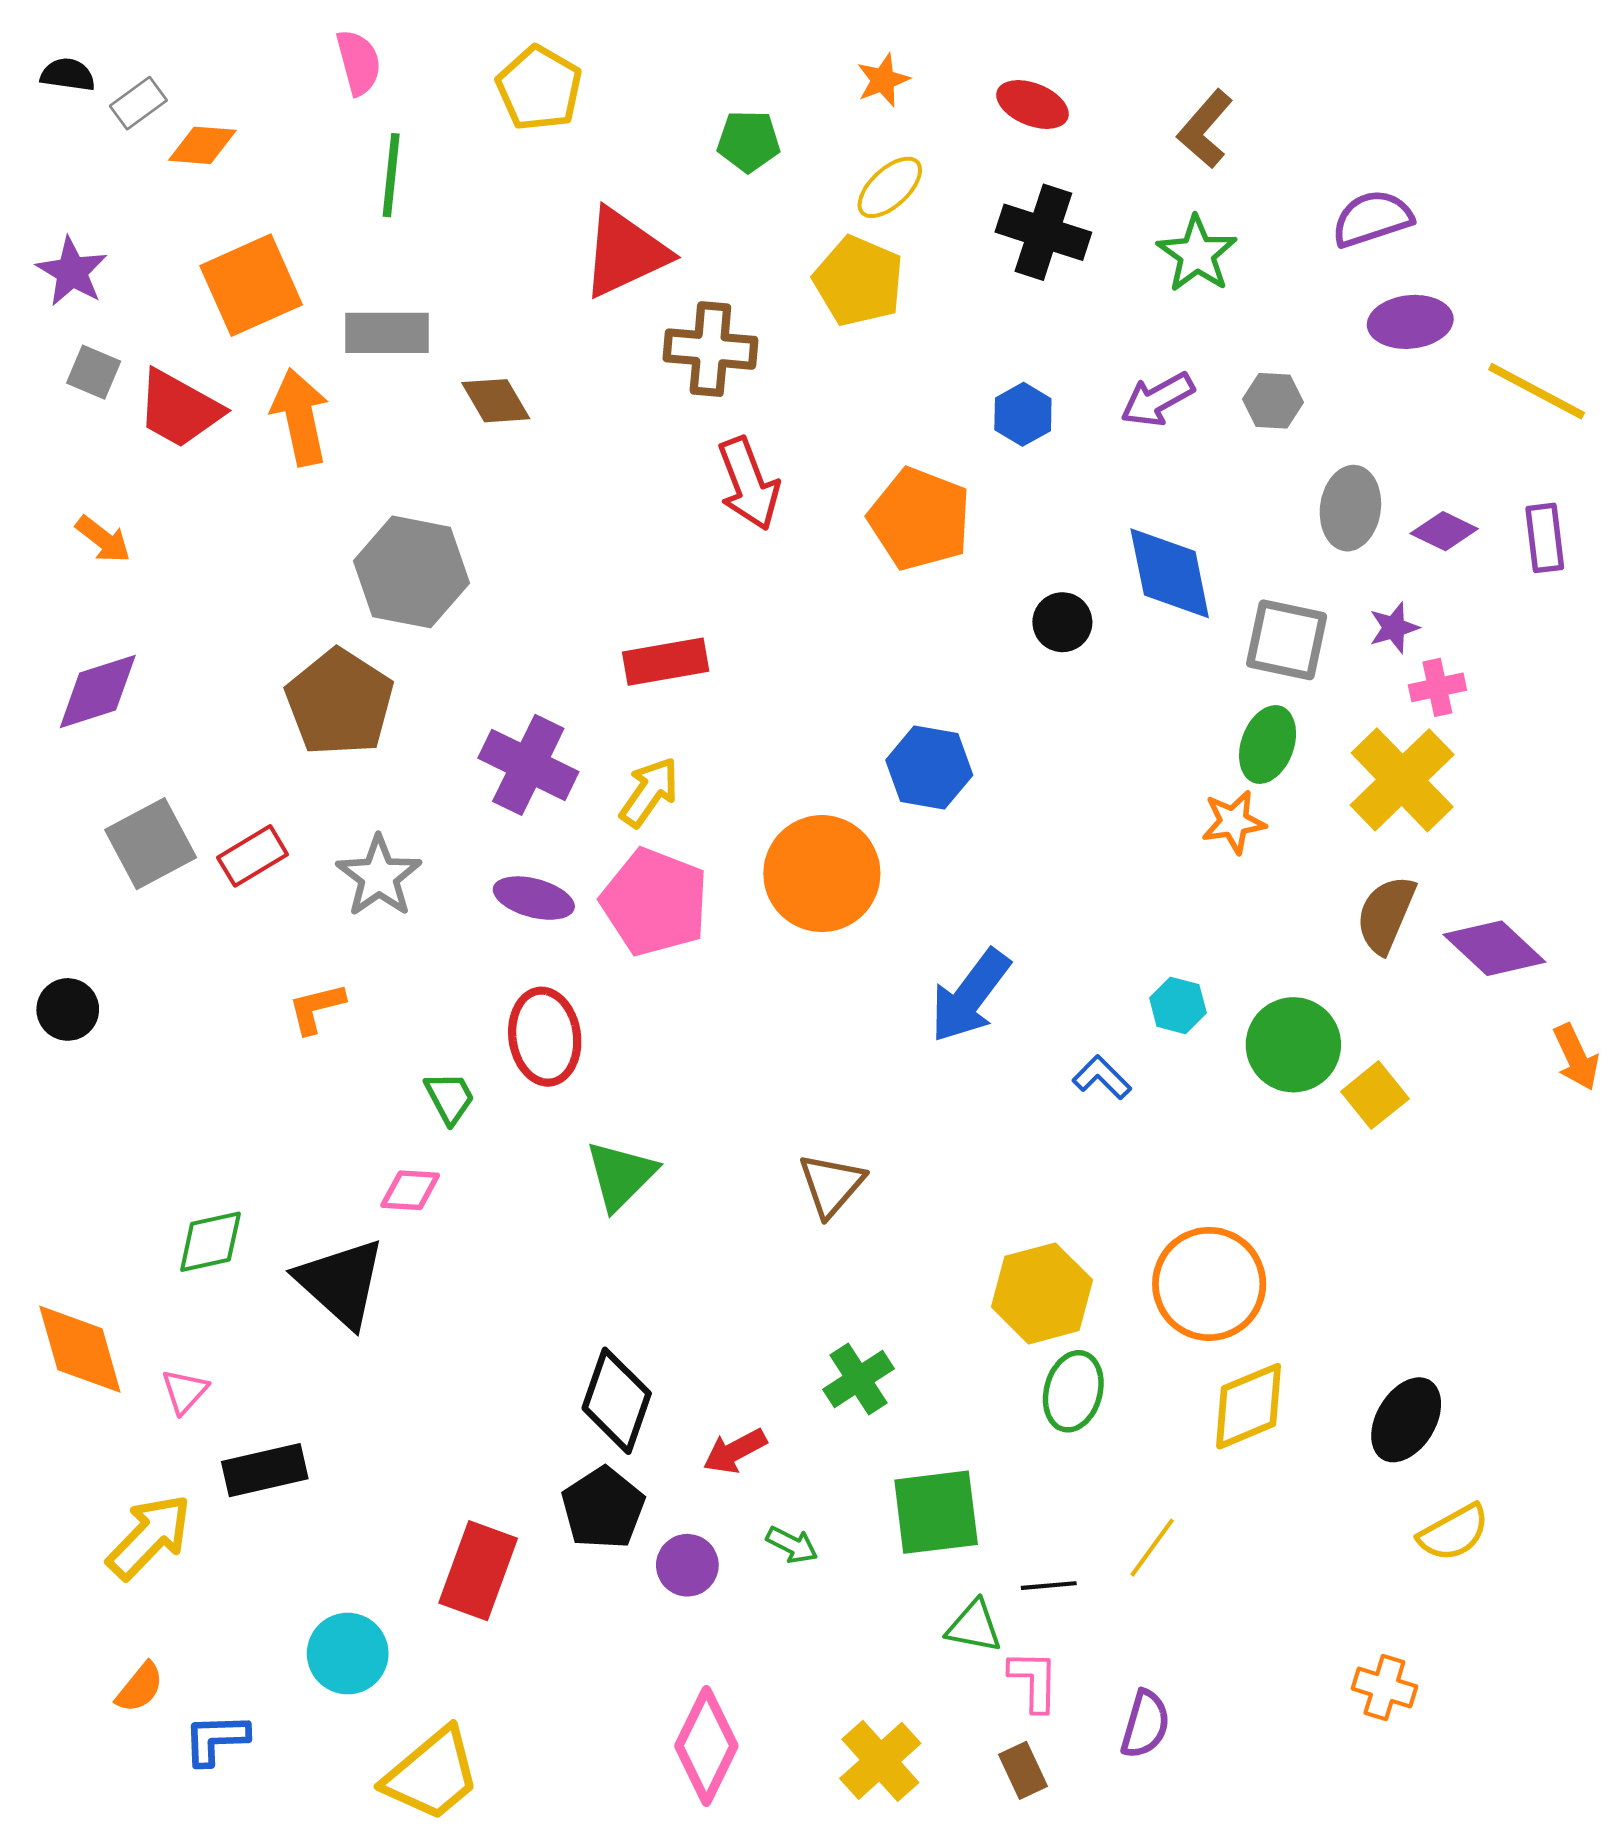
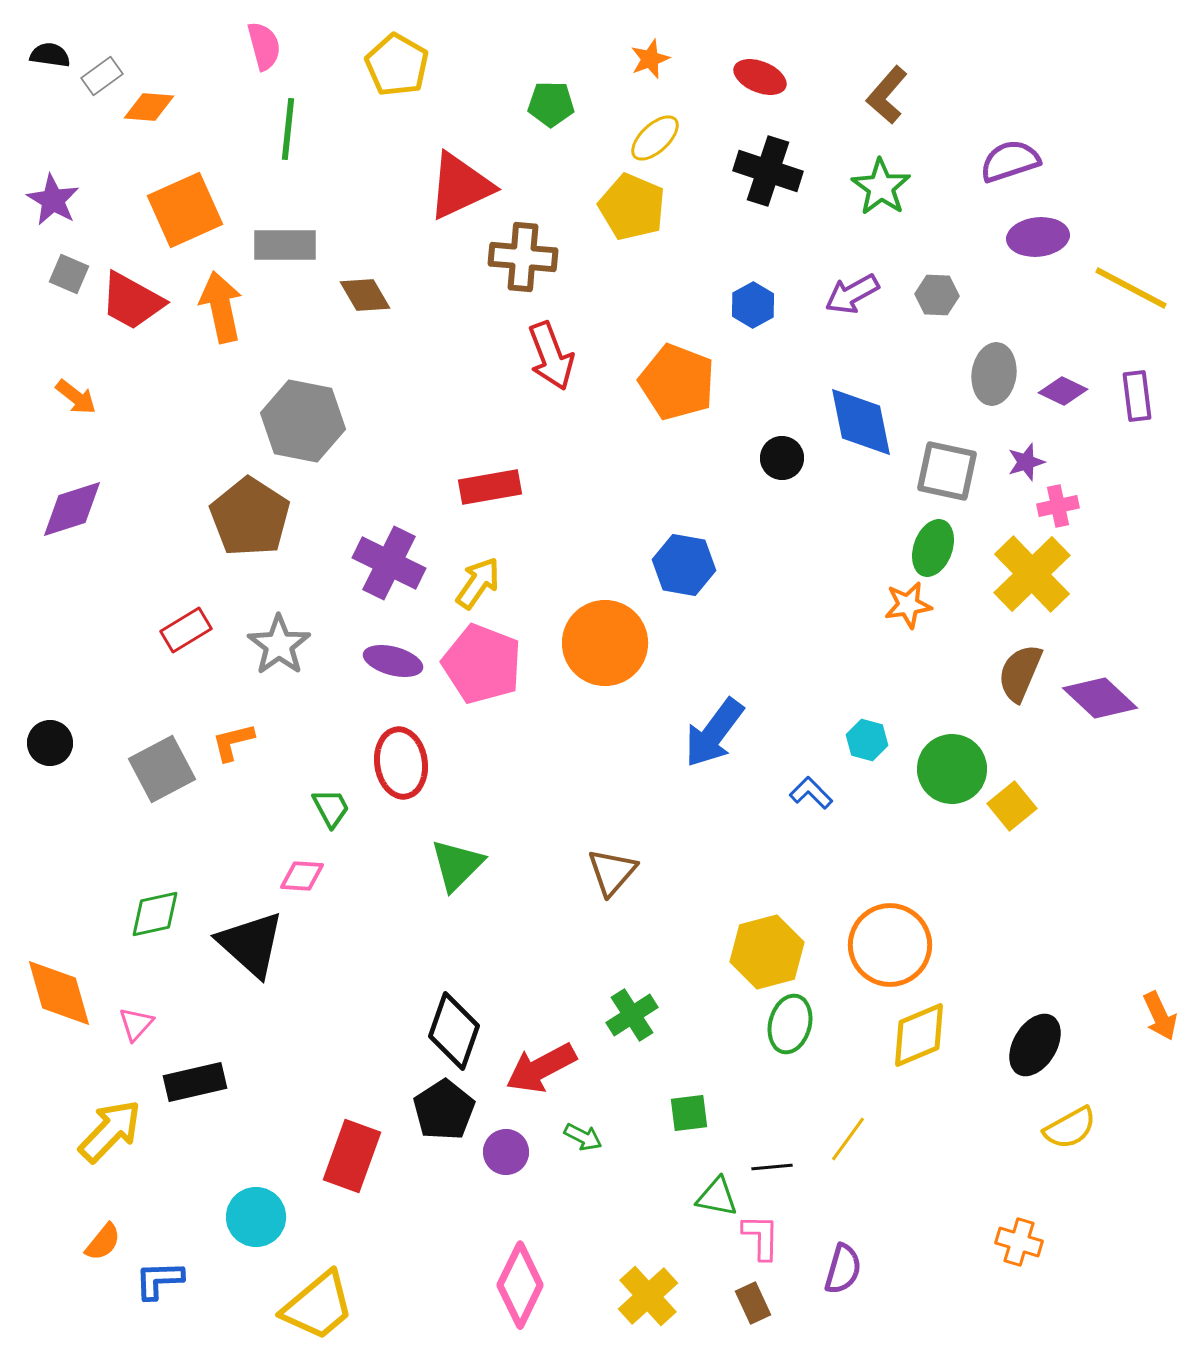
gray square: (151, 844) -> (162, 769), moved
orange arrow: (1576, 1057) -> (1160, 1016), moved
red arrow: (735, 1451) -> (541, 1068), size x1.5
green square: (936, 1512) -> (689, 1113), size x0.6

